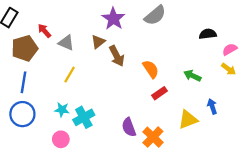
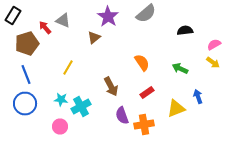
black semicircle: (208, 34) -> (185, 30), moved
gray triangle: (66, 43) -> (63, 20), moved
brown arrow: (117, 56) -> (111, 86), moved
blue line: (24, 82) -> (26, 74), turned -30
red rectangle: (160, 93) -> (147, 92), moved
orange cross: (153, 137) -> (144, 124), turned 36

